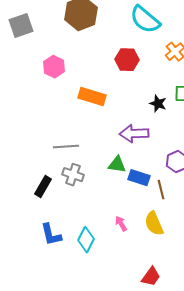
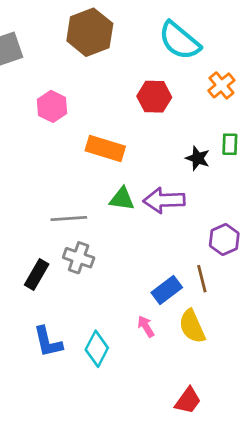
green triangle: (117, 165) -> (122, 199), moved
blue rectangle: (139, 178) -> (167, 290), moved, turned -55

